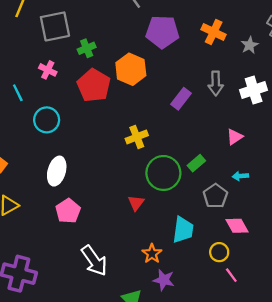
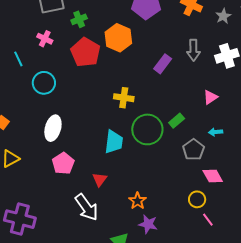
yellow cross: (137, 137) -> (124, 98), turned 30
red triangle: (136, 203) -> (100, 180), moved
cyan trapezoid: (183, 230) -> (114, 142), moved

